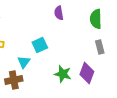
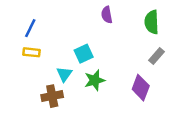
gray rectangle: (100, 47) -> (156, 56), turned 56
green star: (63, 74) -> (95, 80), moved, turned -30

